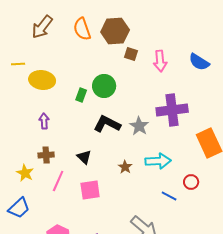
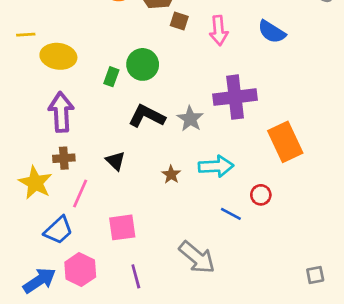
purple arrow: (44, 121) -> (61, 112), size x1.8
yellow star: (25, 173) -> (35, 183), size x1.4
pink square: (90, 190) -> (122, 227), moved
blue trapezoid: (19, 208) -> (58, 230), moved

